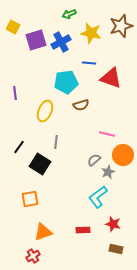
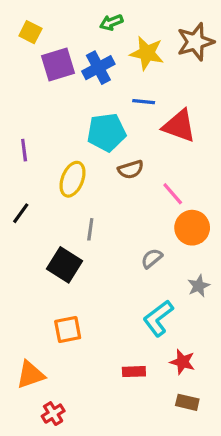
yellow square: (13, 27) -> (30, 32), moved
pink line: (107, 134) -> (173, 194), moved, turned 35
black line: (19, 147) -> (21, 213), moved
orange circle: (123, 155) -> (192, 228), moved
gray star: (108, 172) -> (199, 286), moved
orange square: (30, 199) -> (68, 330), moved
orange triangle: (43, 232) -> (30, 375), moved

